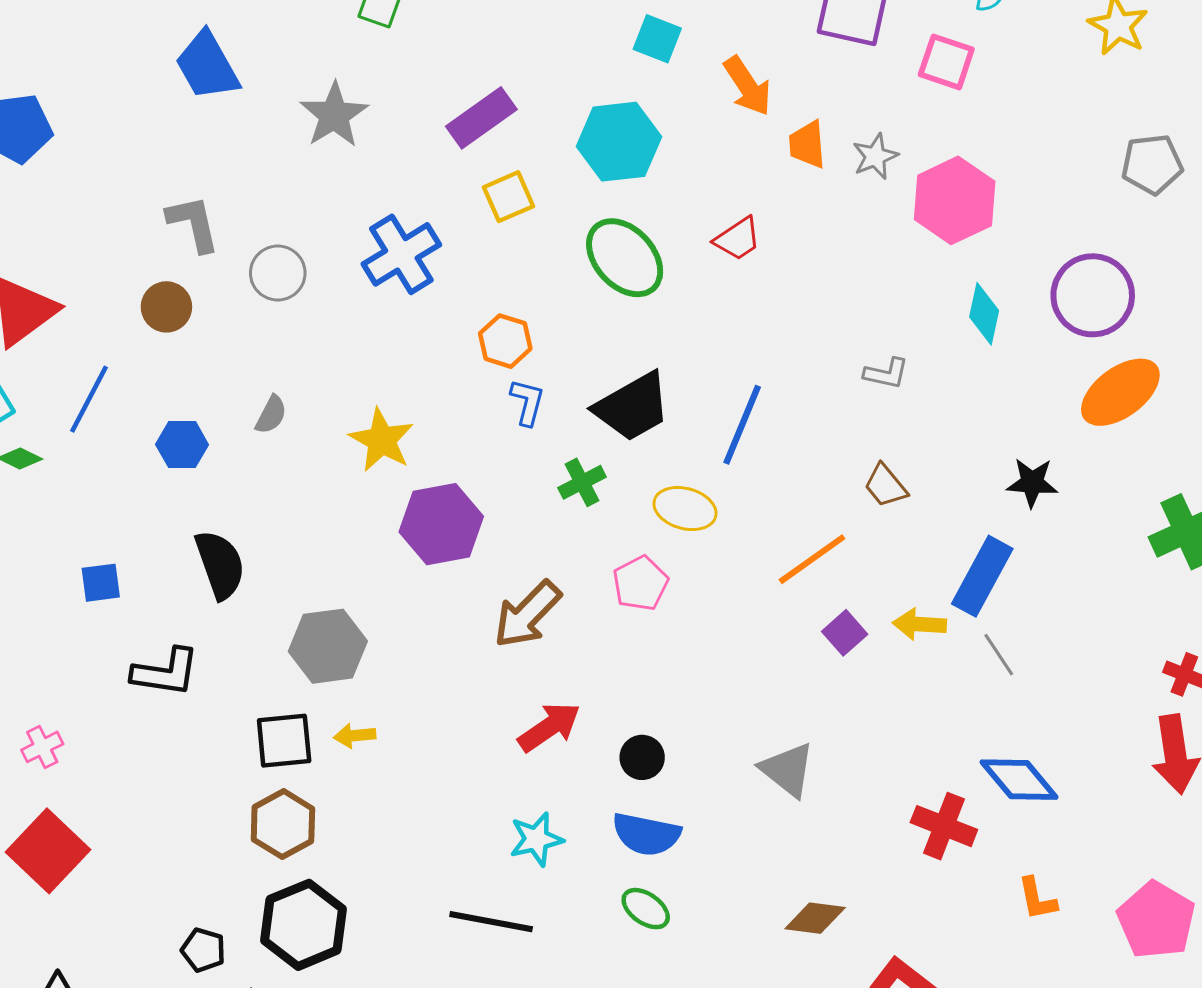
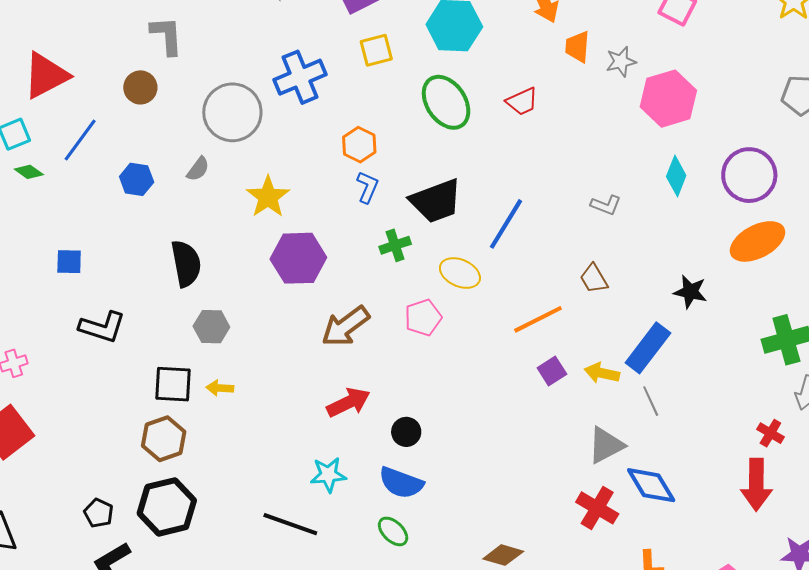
gray circle: (278, 273) -> (232, 112), moved, size x1.6
black semicircle: (220, 565) -> (186, 264), moved
gray hexagon: (328, 646) -> (211, 327), size x0.7
gray triangle: (788, 770) -> (606, 445), moved, turned 45

